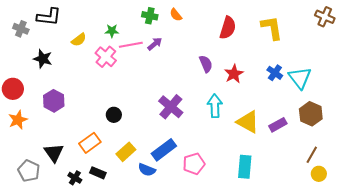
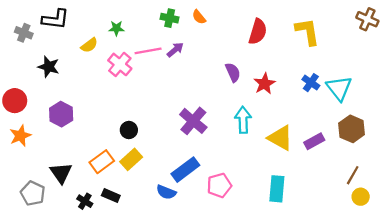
green star: (112, 31) -> (116, 28), moved
yellow rectangle: (126, 152) -> (131, 159), moved

